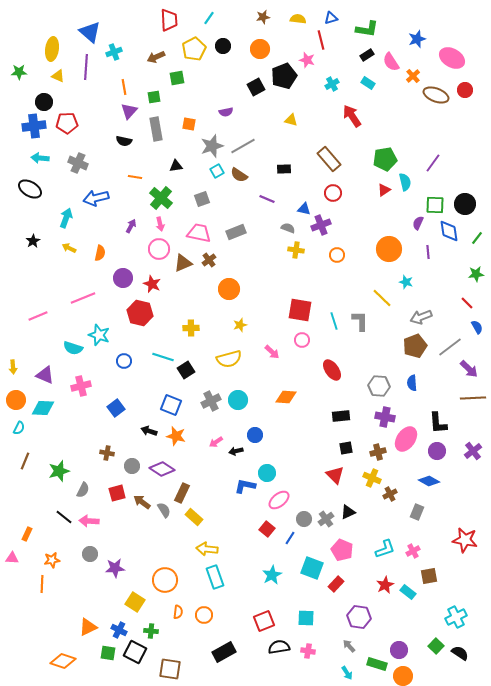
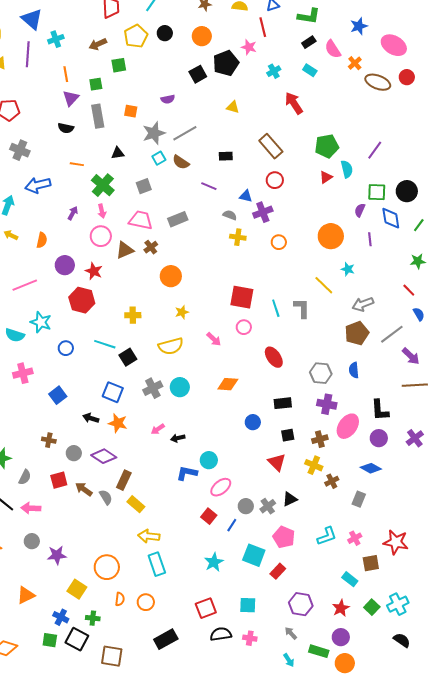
blue circle: (255, 435) -> (253, 422), moved
red star: (465, 540) -> (396, 542), moved
red star: (385, 585) -> (341, 608), moved
orange triangle: (88, 627) -> (26, 595), moved
green square: (436, 646) -> (372, 607), moved

